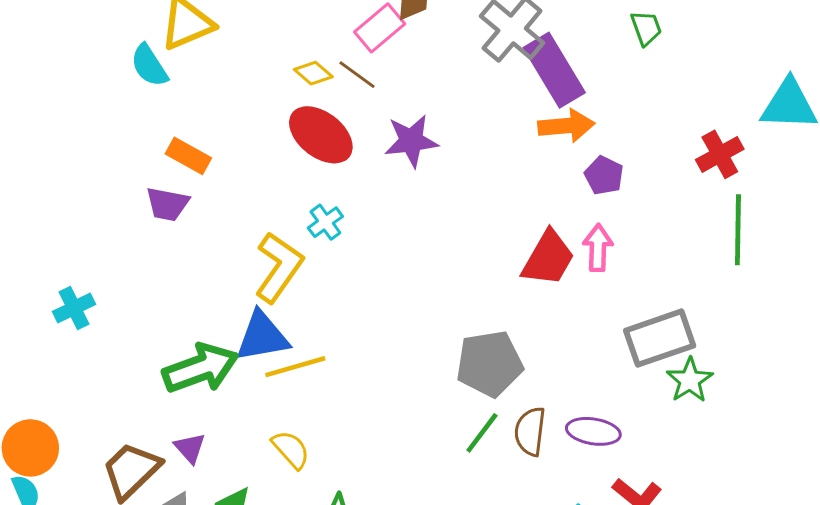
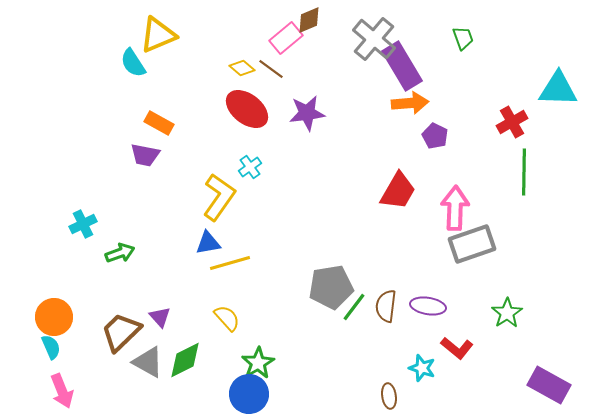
pink arrow: (598, 248) -> (455, 208), moved, size x1.4
blue triangle: (262, 337) -> (208, 243), size x0.7
gray pentagon: (489, 364) -> (331, 287), moved
green arrow: (200, 368) -> (120, 253), moved, size x0.6
green star: (690, 380) -> (507, 313), moved

